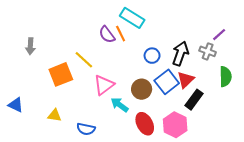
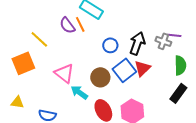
purple line: (219, 35) -> (174, 35), moved, turned 48
yellow line: (84, 60) -> (39, 39), moved
pink triangle: (104, 85) -> (64, 73), turned -45
black rectangle: (194, 100) -> (178, 93), moved

